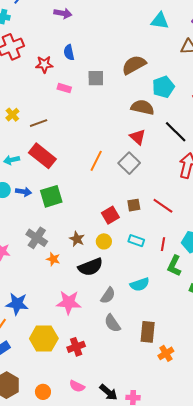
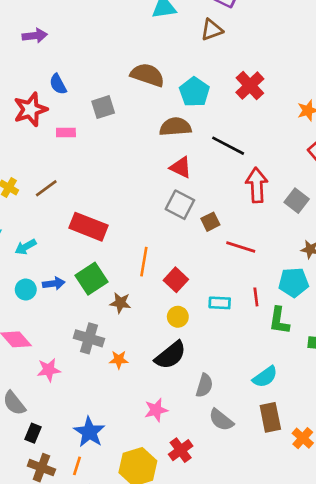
red star: (44, 64) -> (30, 109), size x1.4
brown semicircle: (134, 65) -> (147, 75), turned 65
red rectangle: (42, 156) -> (88, 227), moved
orange line: (96, 161) -> (144, 262), moved
brown square: (134, 205) -> (210, 222), moved
brown star: (77, 239) -> (120, 303), moved
cyan semicircle: (140, 284) -> (265, 377), moved
pink star: (69, 302) -> (156, 410), size x0.7
blue star: (17, 304) -> (89, 432), turned -30
red cross: (76, 347) -> (181, 450), moved

